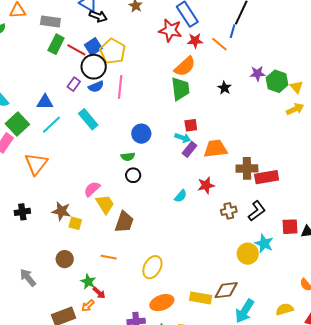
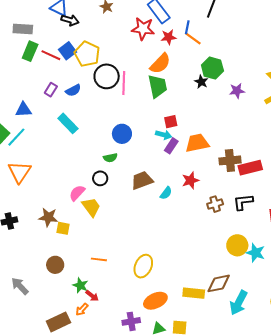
blue line: (233, 31) -> (187, 27), moved
black circle: (94, 67) -> (107, 76), moved
purple star: (257, 74) -> (237, 91), moved
green hexagon: (277, 81) -> (212, 68), moved
pink line: (120, 87) -> (124, 83), moved
cyan line: (51, 125) -> (16, 137), moved
black circle: (133, 175) -> (100, 178), moved
black L-shape: (257, 211) -> (243, 202), turned -145
brown trapezoid: (124, 222) -> (142, 180), moved, turned -125
cyan star: (264, 243) -> (256, 253), moved

